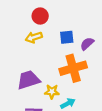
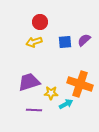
purple semicircle: (87, 44) -> (84, 40), moved
orange cross: (73, 68) -> (80, 84), moved, turned 35

